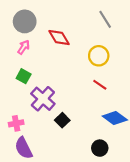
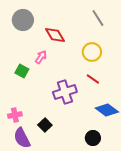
pink arrow: (24, 47) -> (41, 57), moved
purple cross: (43, 99) -> (65, 92), moved, turned 30
black square: (62, 120) -> (45, 125), moved

